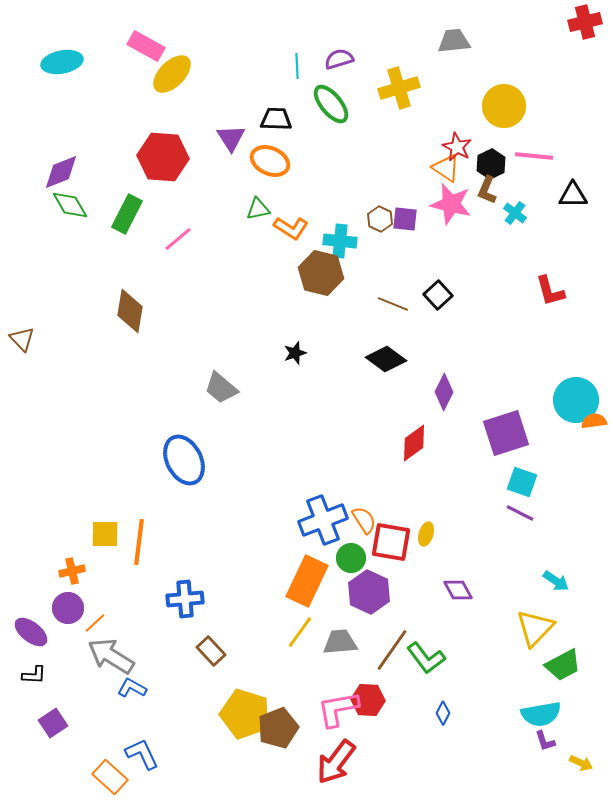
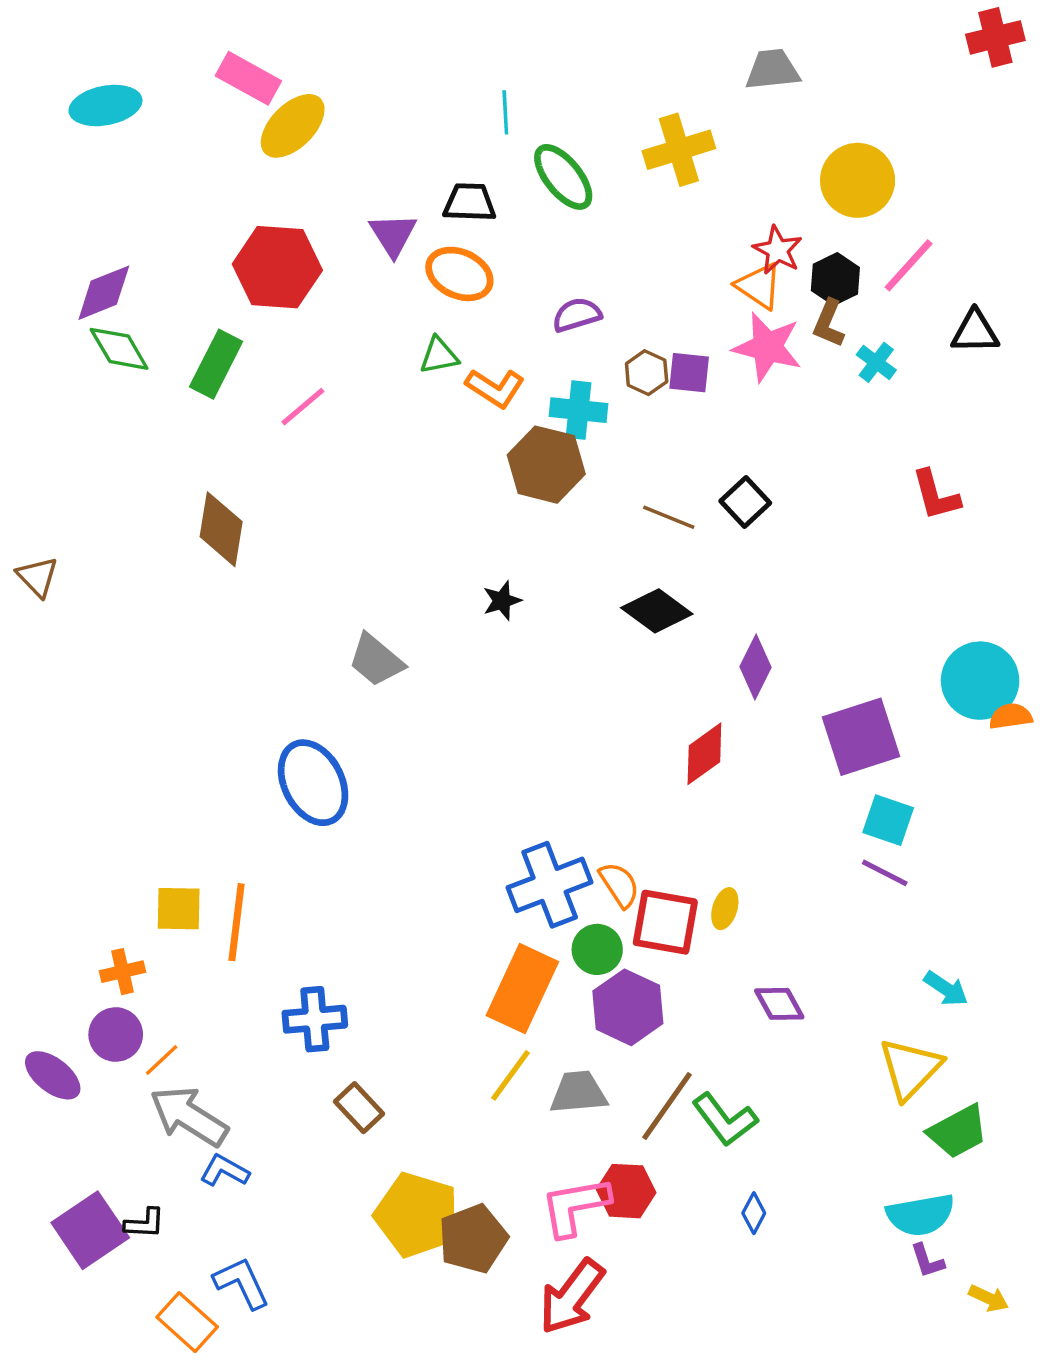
purple semicircle: (339, 59) -> (577, 315), moved
pink line: (534, 156) -> (909, 265), turned -54
black L-shape: (34, 675) -> (145, 1223), moved
purple square: (53, 723) -> (90, 1230), size x1.5

